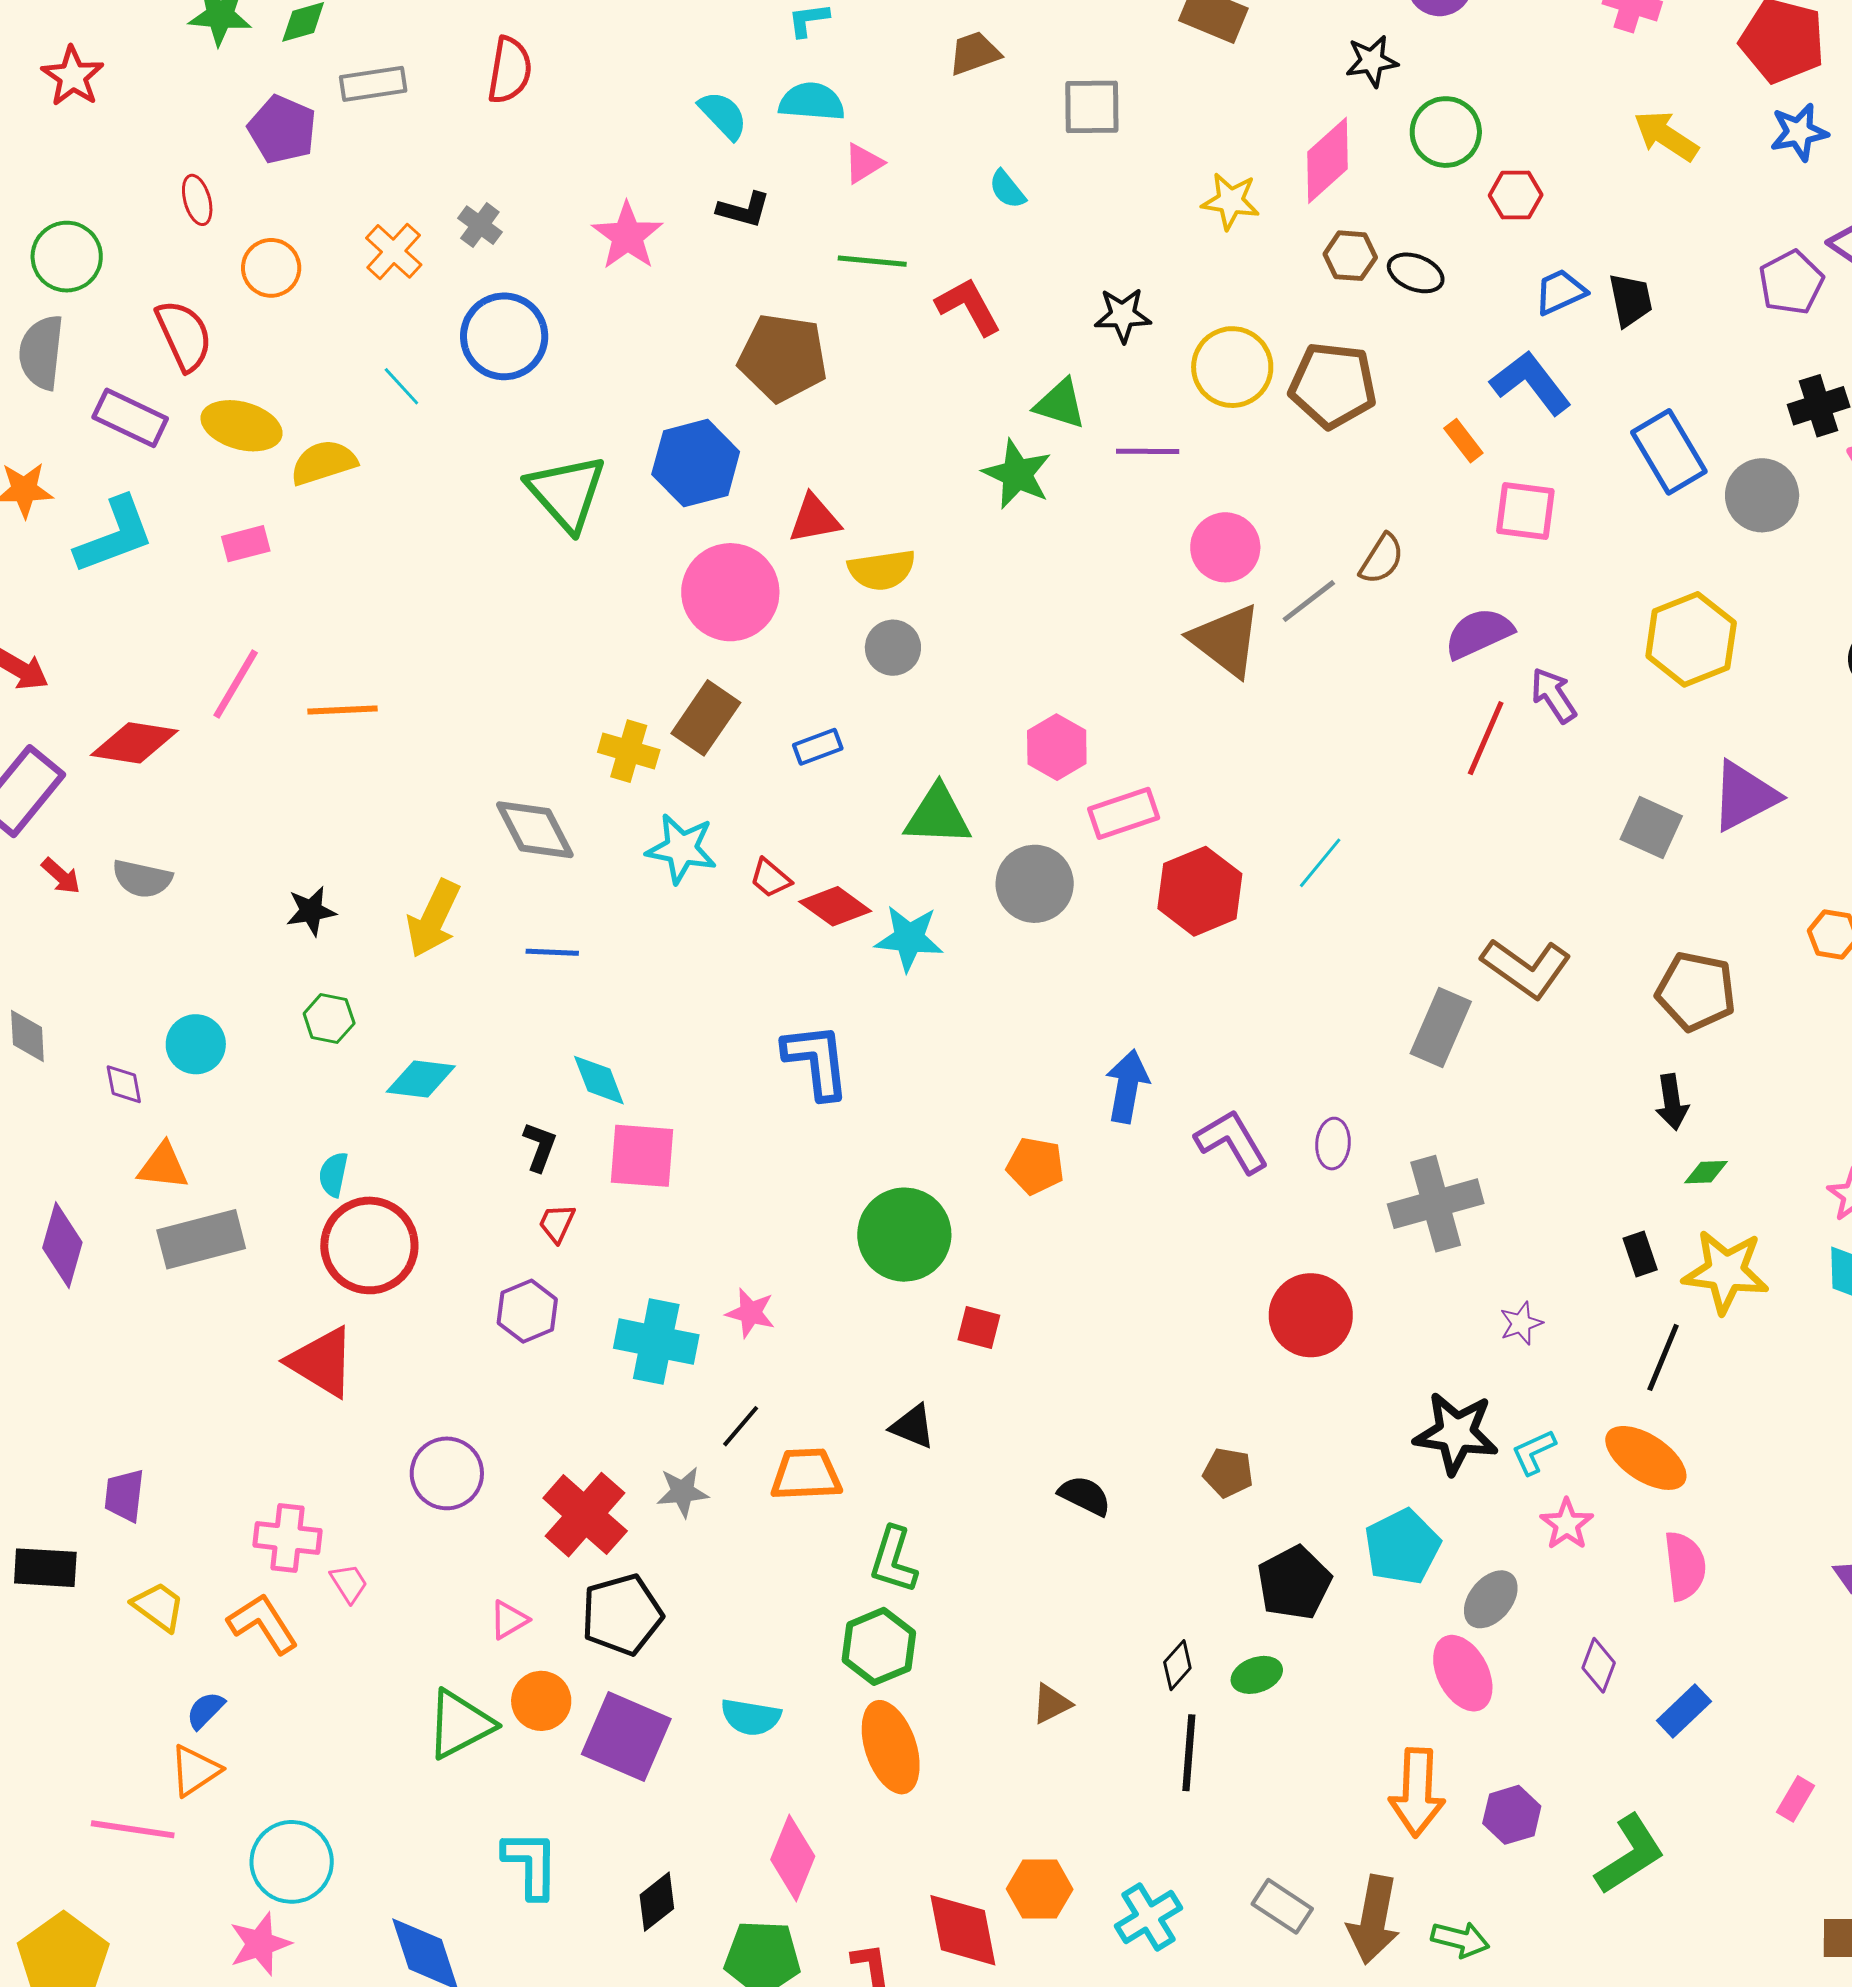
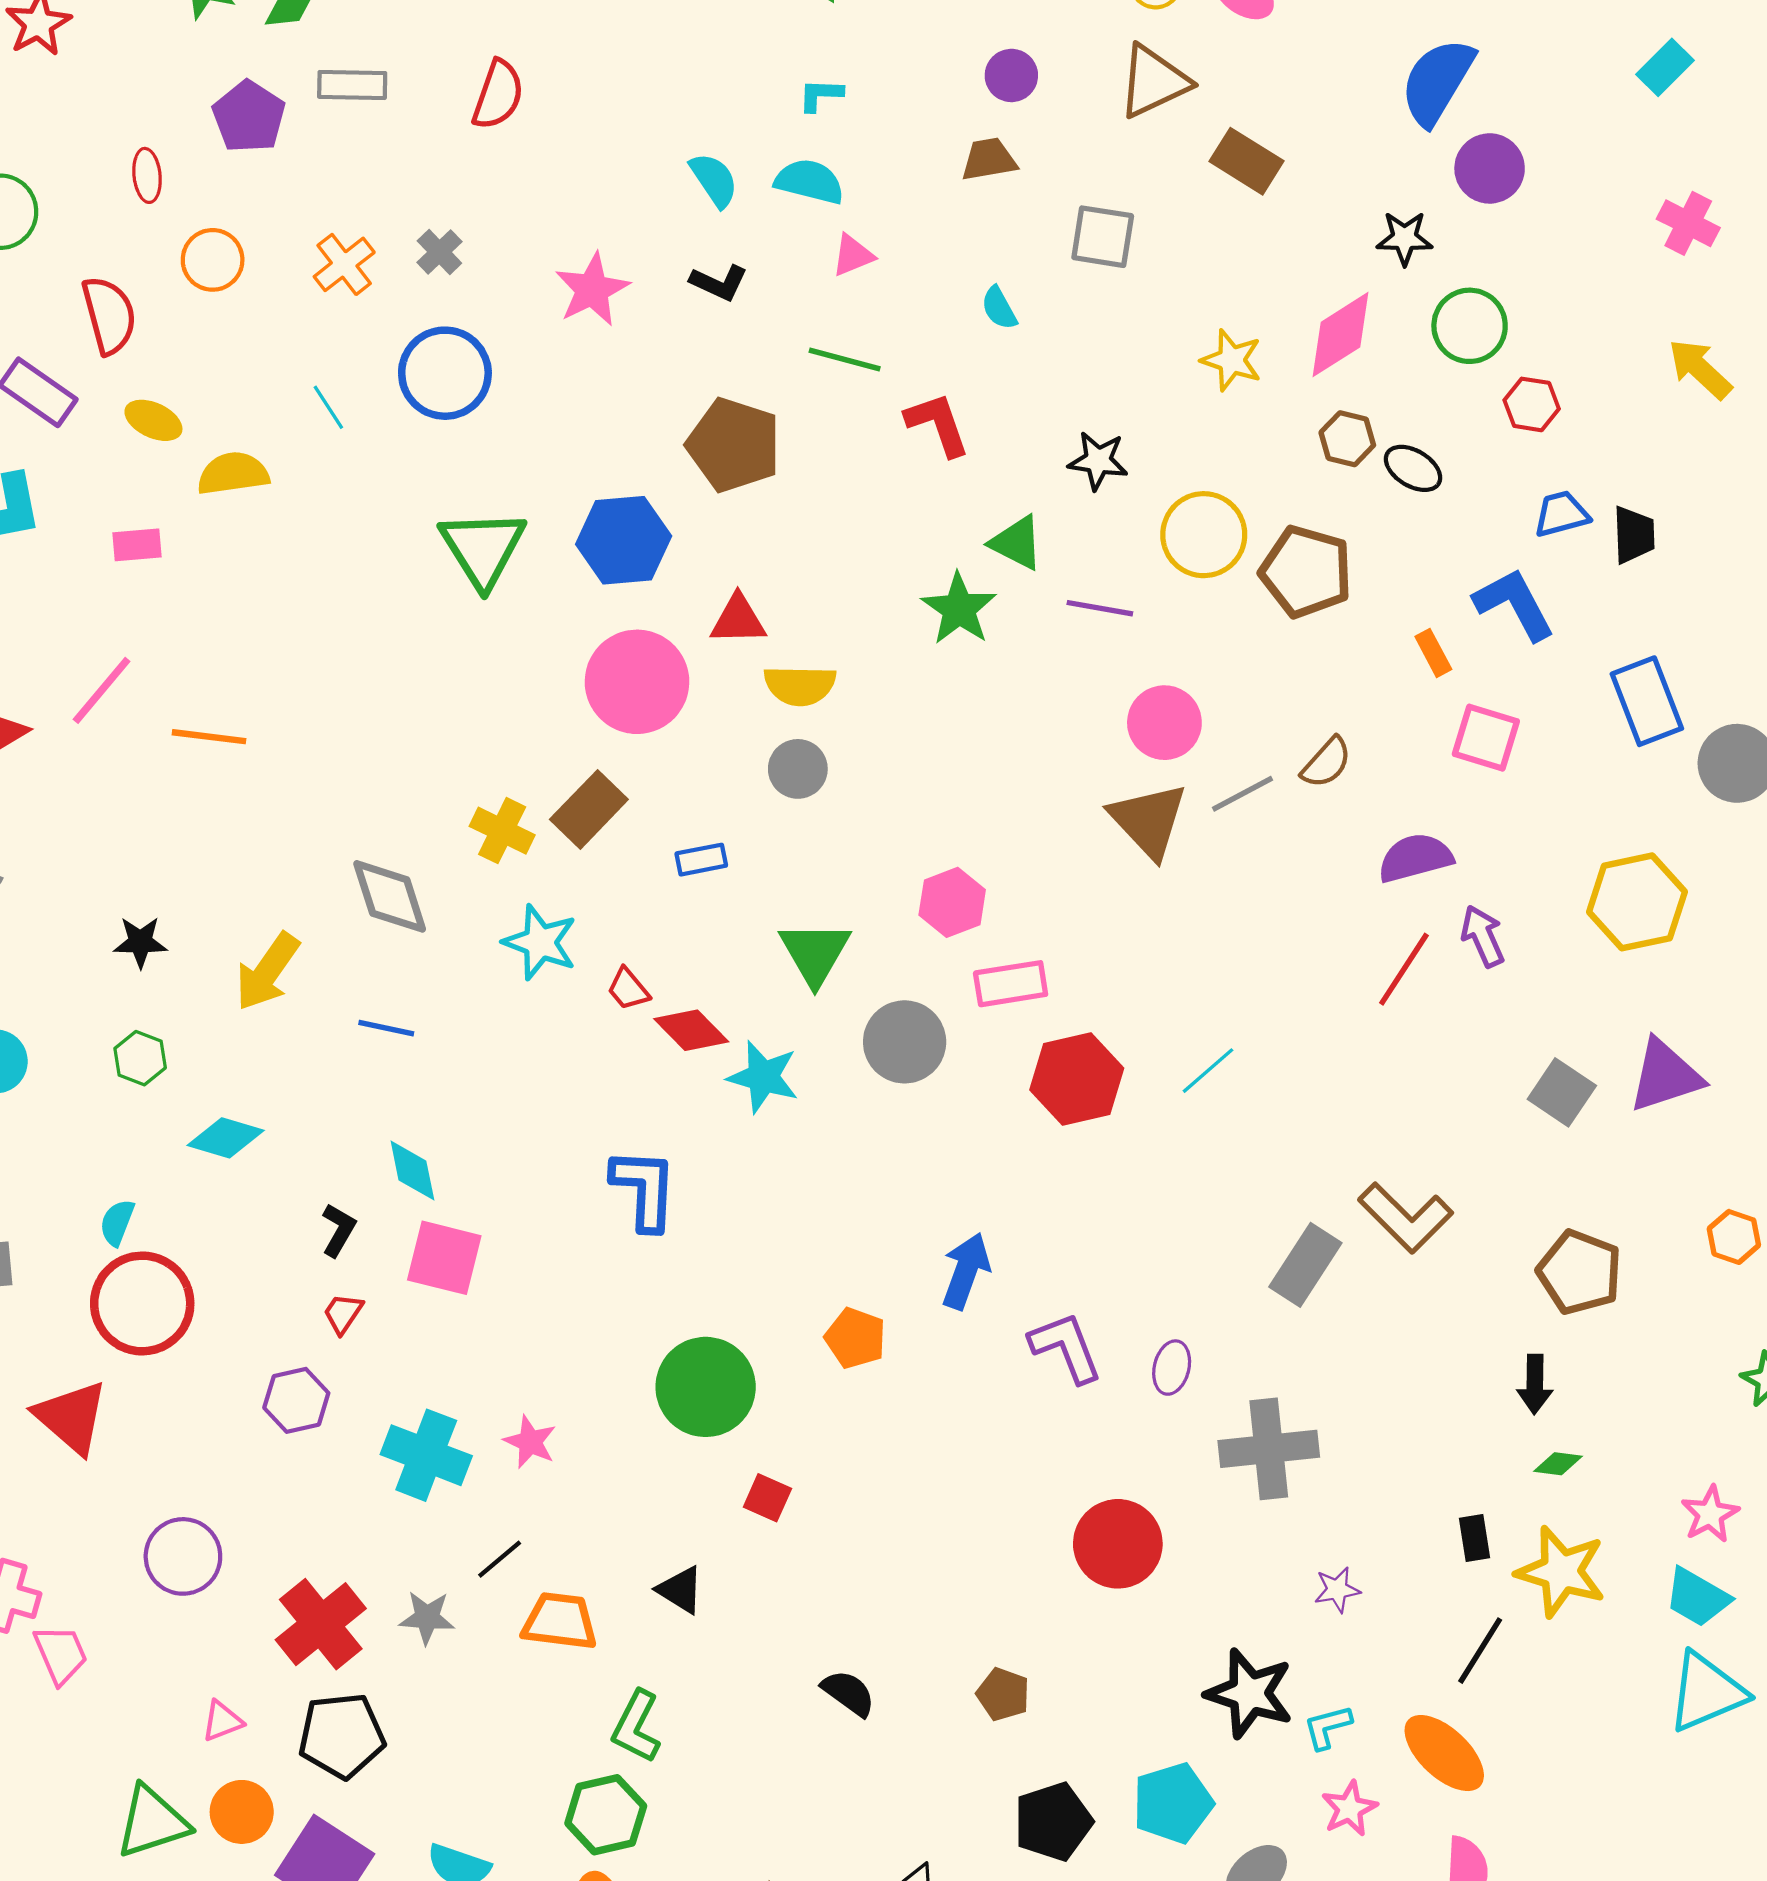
yellow ellipse: (242, 426) -> (153, 420), size x0.7
green triangle: (938, 815) -> (815, 953), turned 48
pink trapezoid: (349, 1583) -> (61, 1654), size x1.4

